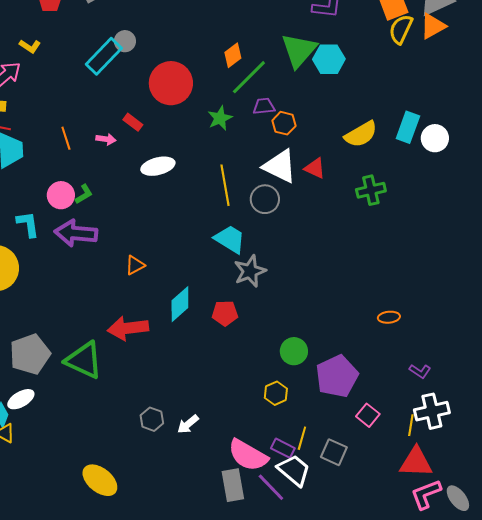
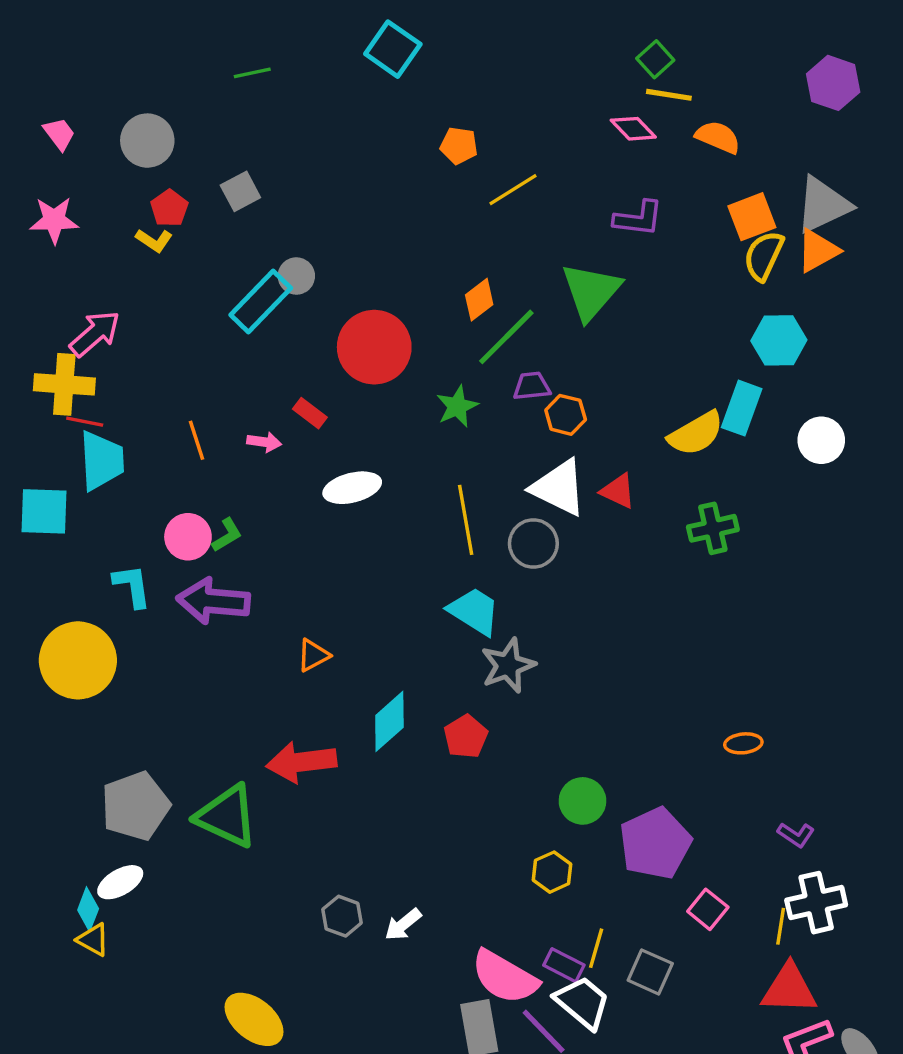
yellow L-shape: (30, 46) -> (154, 240), moved
cyan hexagon: (329, 59) -> (779, 340), moved
cyan rectangle: (408, 127) -> (742, 408), moved
red pentagon: (225, 313) -> (466, 737), turned -30

